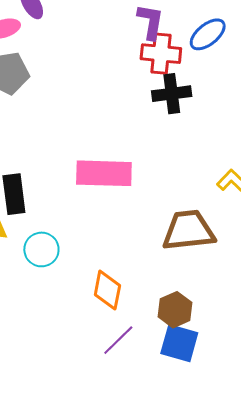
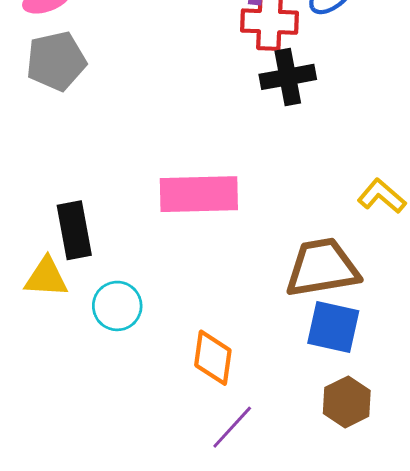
brown hexagon: (175, 310) -> (347, 402), moved
blue square: (179, 343) -> (333, 327), moved

